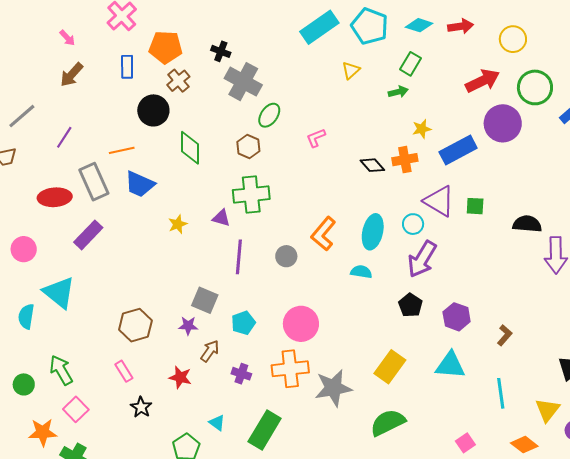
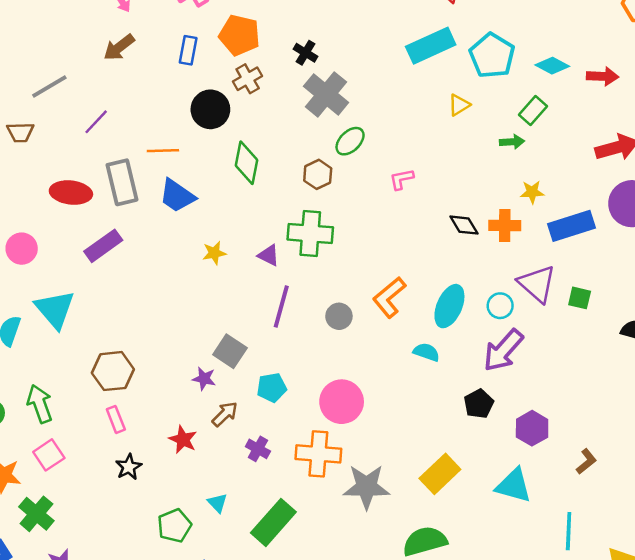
brown hexagon: (135, 325) -> (113, 371), moved

